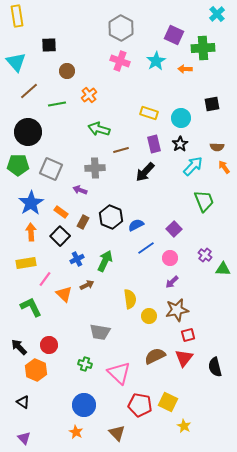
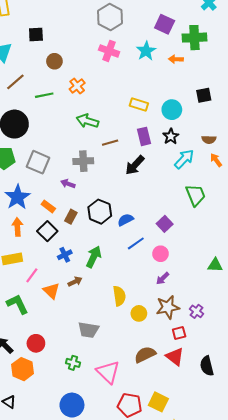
purple cross: (205, 255) -> (197, 311), moved
red triangle: (184, 358) -> (175, 357), turned -30

